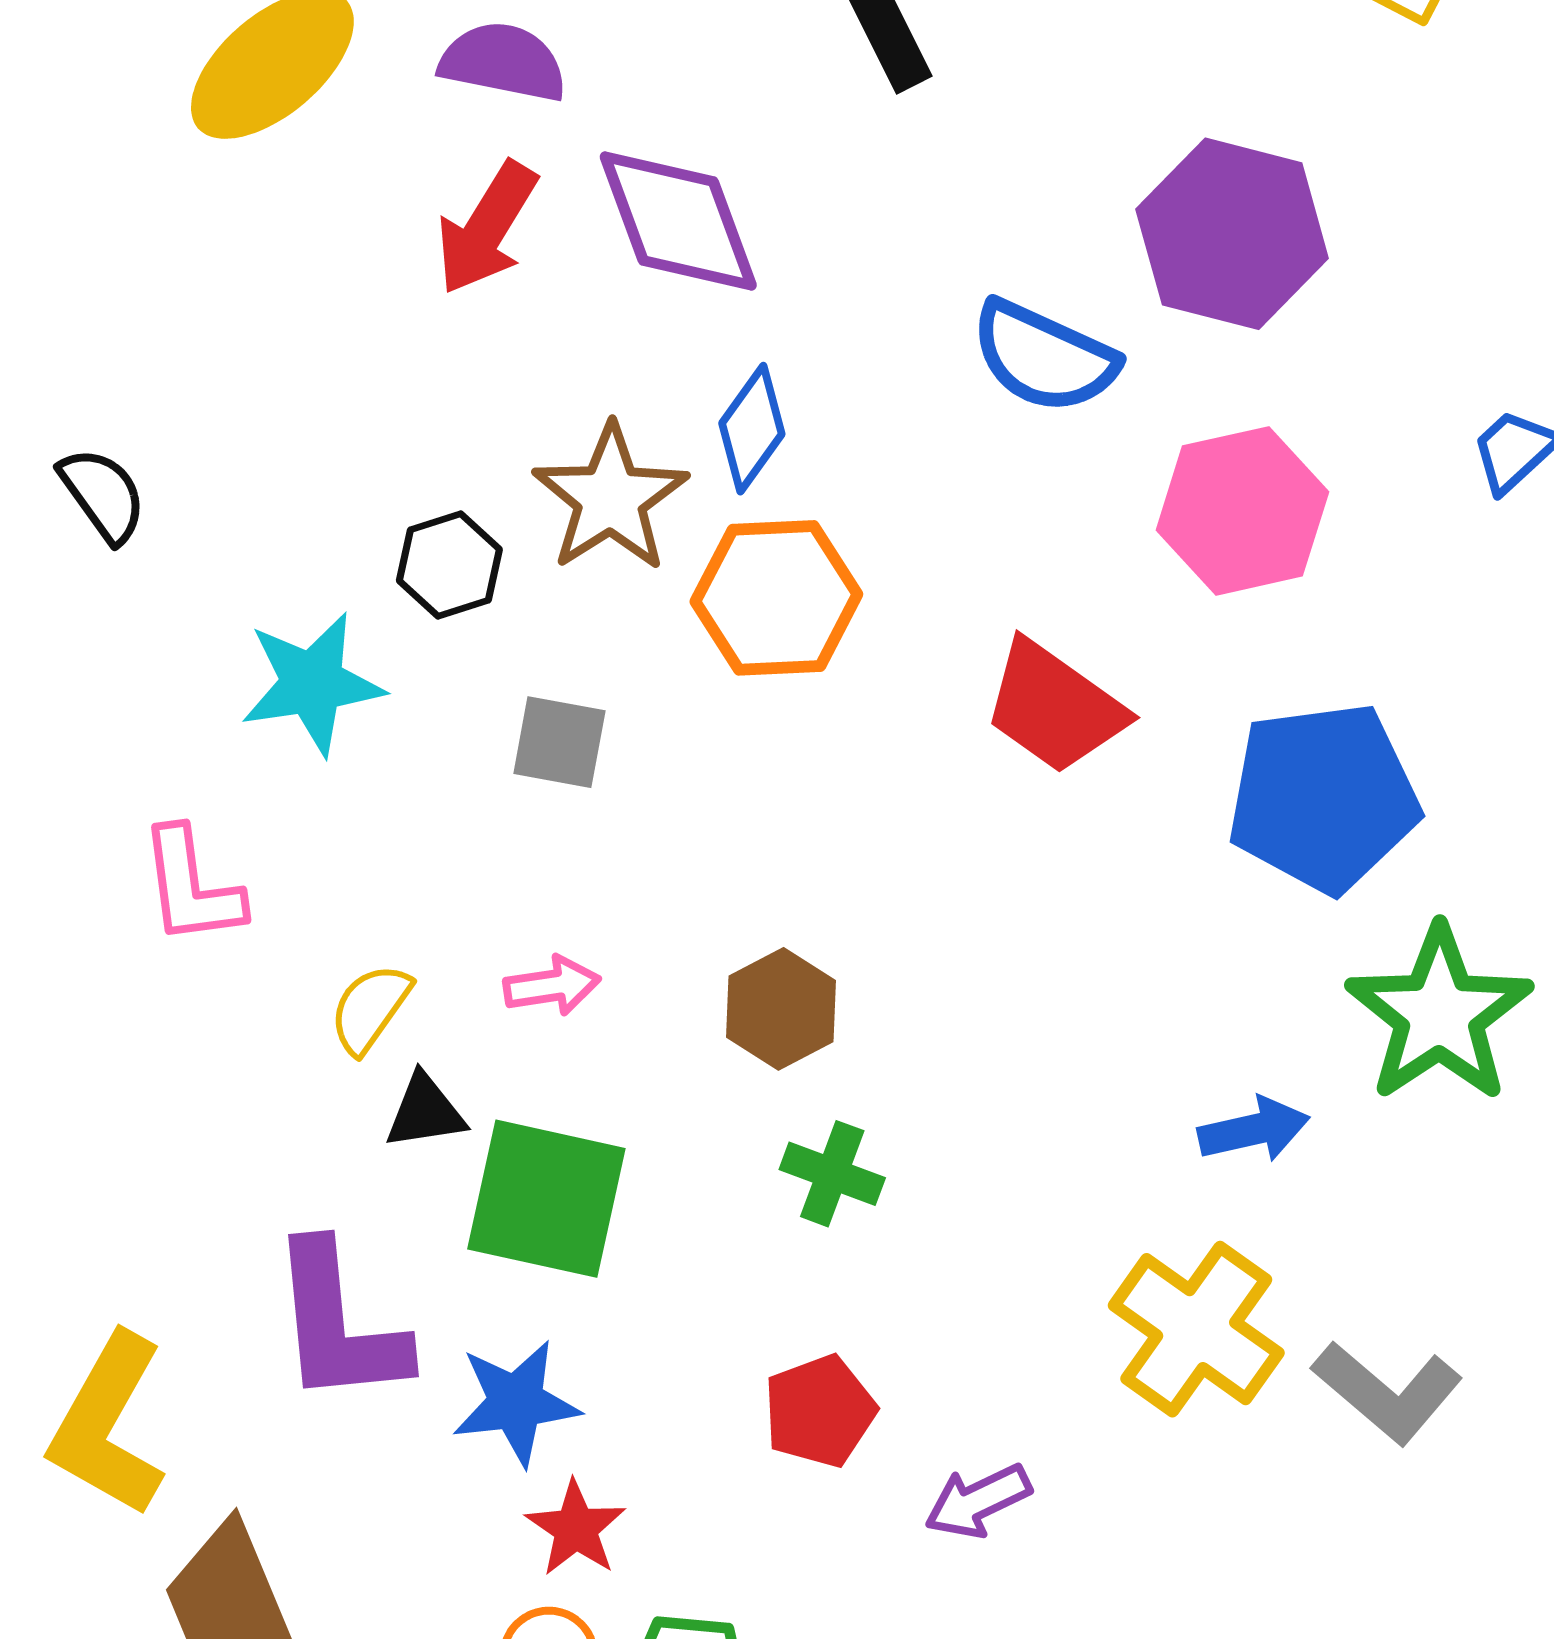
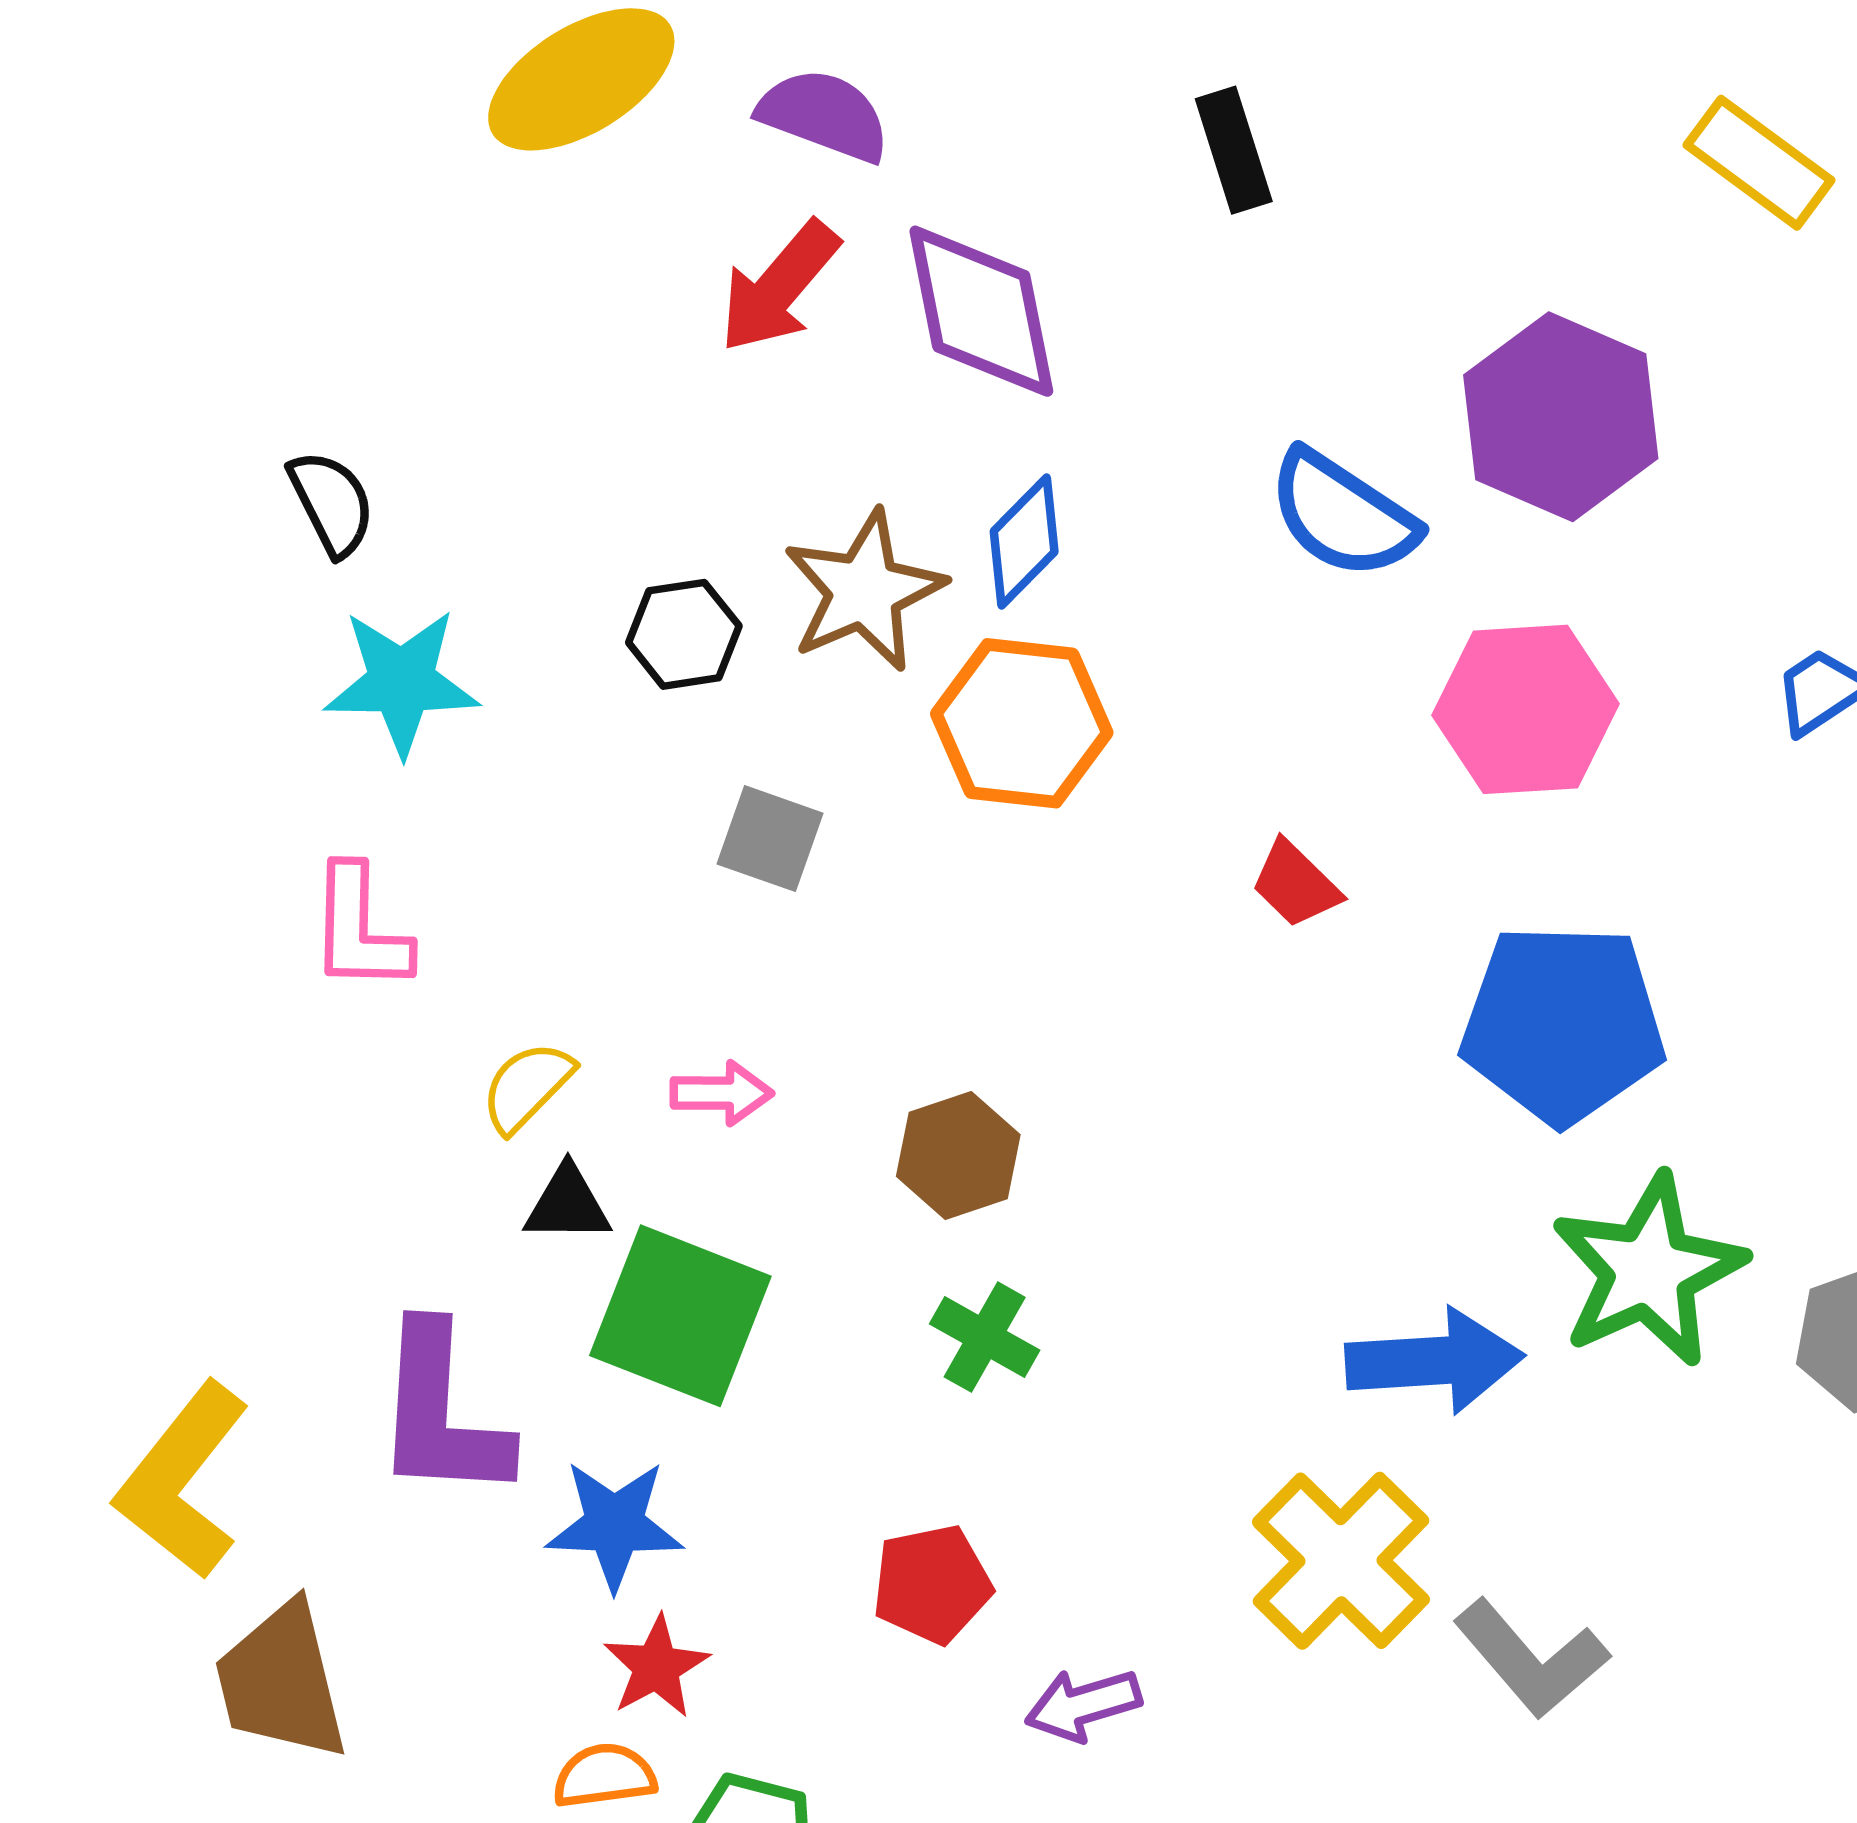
cyan star: (312, 684) -> (402, 682), moved
red trapezoid: (1055, 707) -> (1296, 884), size x0.6
blue arrow: (1254, 1130) -> (1435, 1361), size x1.5

